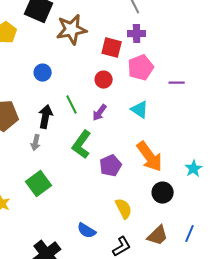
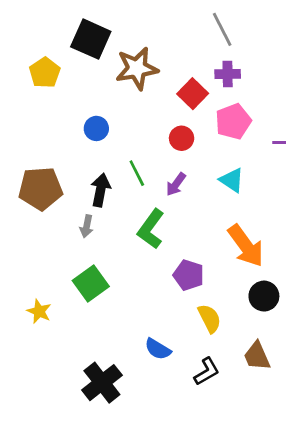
red square: (112, 48) -> (193, 94), turned 30
purple pentagon: (111, 166) -> (189, 275), moved, turned -30
brown trapezoid: (158, 236) -> (257, 356), turned 110

